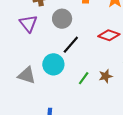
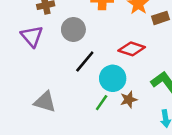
cyan circle: (53, 64) -> (113, 78), moved
gray triangle: (27, 75) -> (45, 102), moved

